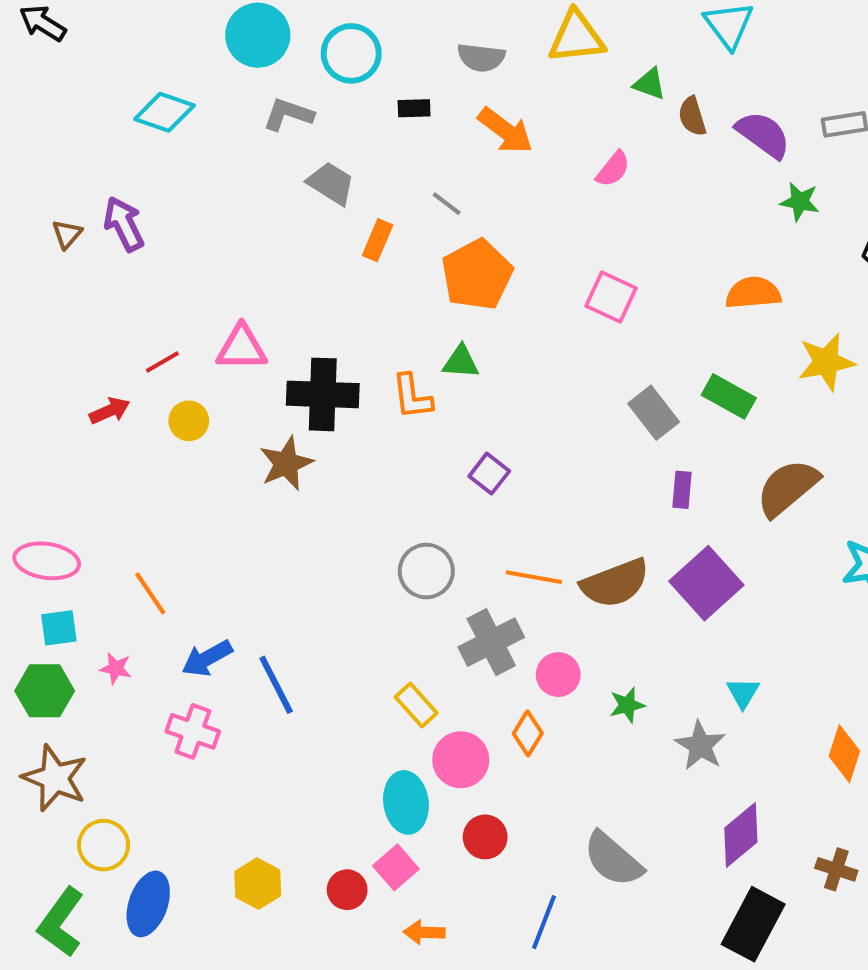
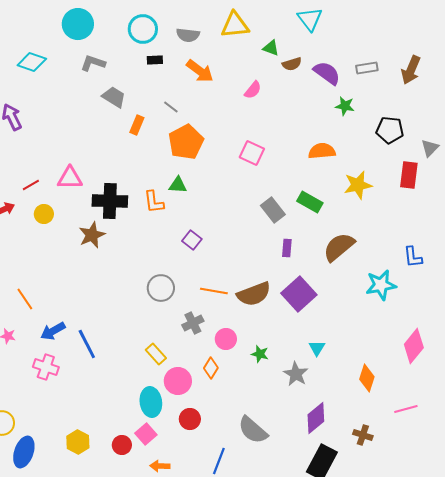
cyan circle: (351, 53) -> (143, 29), moved
brown semicircle: (692, 116) -> (292, 64), turned -90
gray cross: (491, 642) -> (193, 323), size x0.7
green star: (627, 705) -> (260, 354), turned 30

